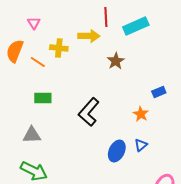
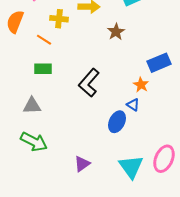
orange line: (38, 62) -> (44, 40), moved
blue rectangle: (159, 92) -> (159, 63), size x1.6
blue triangle: (141, 145) -> (133, 105), moved, turned -48

